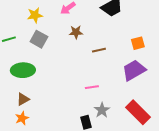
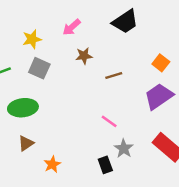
orange square: (138, 43) -> (161, 63), turned -32
pink line: (92, 87) -> (109, 121), turned 48
orange star: (22, 118) -> (52, 164), moved

